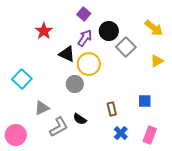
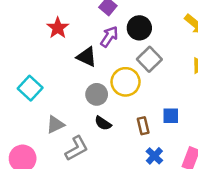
gray square: (126, 47) -> (149, 59), moved
yellow circle: (89, 64) -> (126, 82), moved
blue square: (145, 101) -> (171, 116), moved
black semicircle: (80, 119) -> (103, 123), moved

